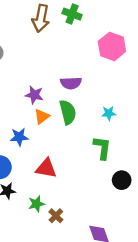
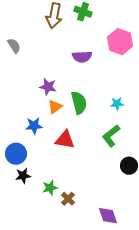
purple semicircle: (71, 83) -> (82, 57), moved
green L-shape: (102, 148) -> (111, 136), turned -135
red triangle: (46, 168) -> (65, 140), moved

